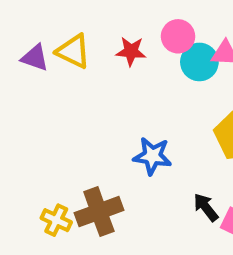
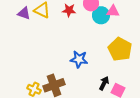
black arrow: (206, 207) -> (104, 83), turned 64

